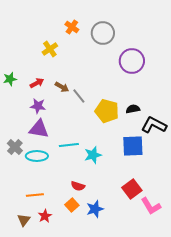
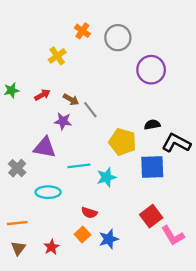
purple star: (38, 106) -> (63, 121), moved
yellow pentagon: (107, 111) -> (122, 142), moved
cyan ellipse: (37, 156) -> (48, 192), moved
orange line: (35, 195) -> (17, 223), moved
brown triangle: (24, 220) -> (18, 248), moved

